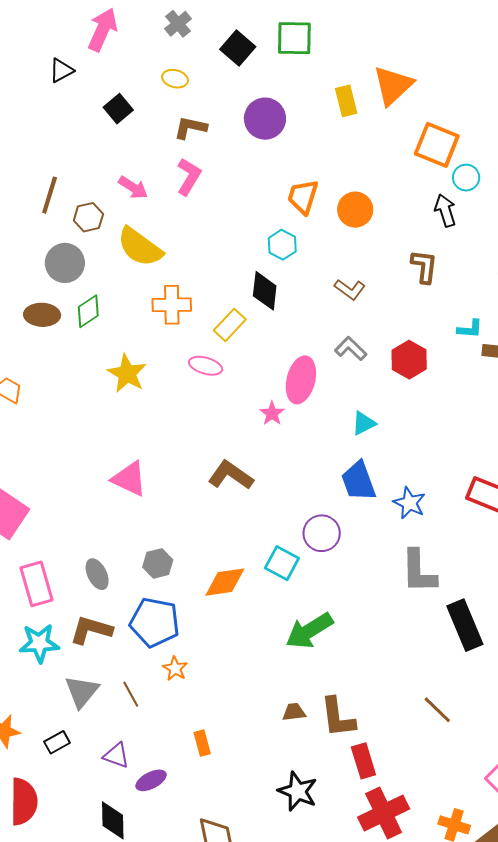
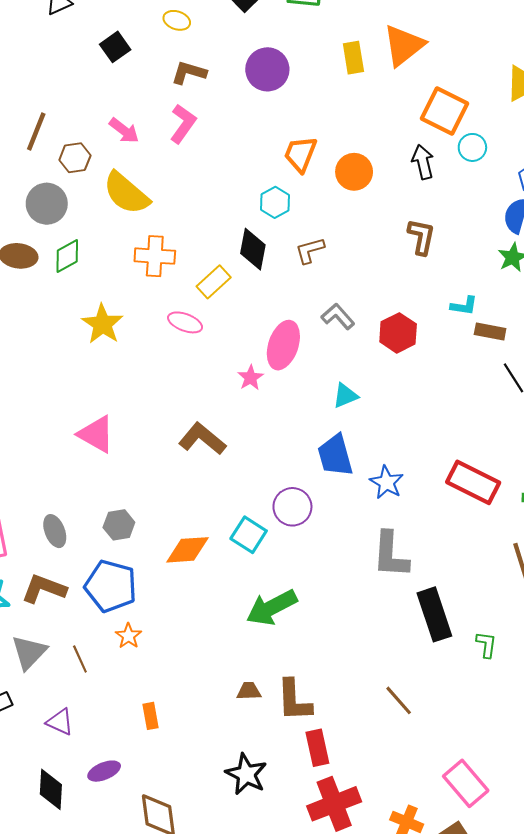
black arrow: (445, 210) -> (423, 162), moved
brown L-shape: (350, 289) -> (310, 250), moved, turned 124
purple ellipse: (151, 780) -> (104, 771), moved

